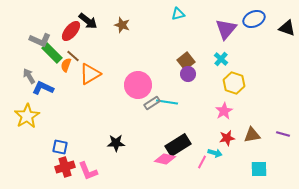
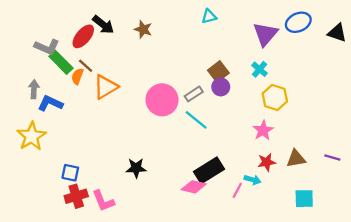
gray arrow: (29, 76) -> (34, 89), turned 35
cyan line: (167, 102) -> (196, 120), turned 30
gray rectangle: (152, 103) -> (194, 94), moved

